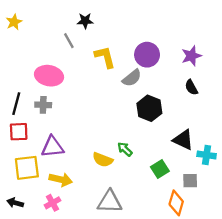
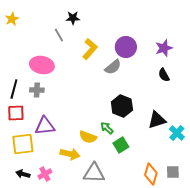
yellow L-shape: (105, 57) -> (90, 49), turned 55
black hexagon: (149, 108) -> (122, 106), moved
black triangle: (183, 140) -> (157, 120), turned -42
cyan cross: (207, 155) -> (177, 133), turned 35
green square: (160, 169) -> (121, 145), moved
yellow arrow: (61, 180) -> (70, 154), moved
gray square: (190, 181) -> (173, 172), moved
black arrow: (15, 203) -> (23, 174), moved

